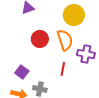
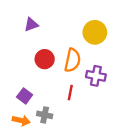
yellow circle: (74, 15) -> (95, 32), moved
orange semicircle: (65, 40) -> (73, 60), turned 30

